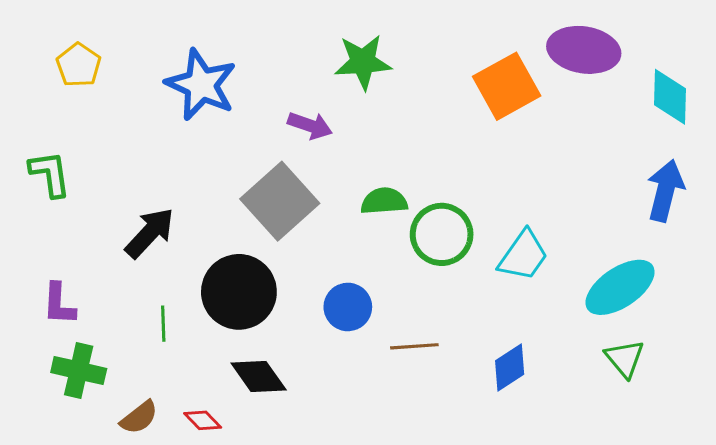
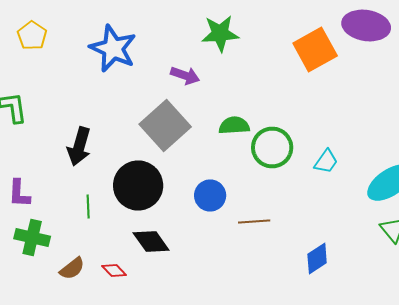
black arrow: (150, 233) -> (79, 146), turned 153
cyan trapezoid: (523, 256) -> (326, 162), size x0.7
blue diamond: (510, 367) -> (317, 258), moved

